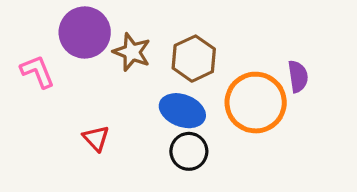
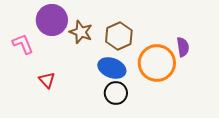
red triangle: (96, 138) -> (47, 80), moved

